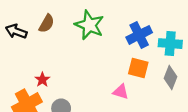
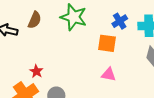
blue cross: (139, 35) -> (120, 21), size x0.7
orange square: (138, 68) -> (107, 43), moved

